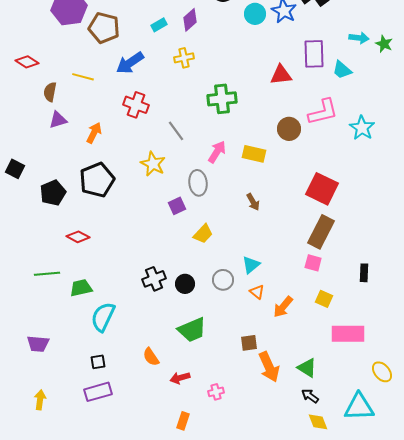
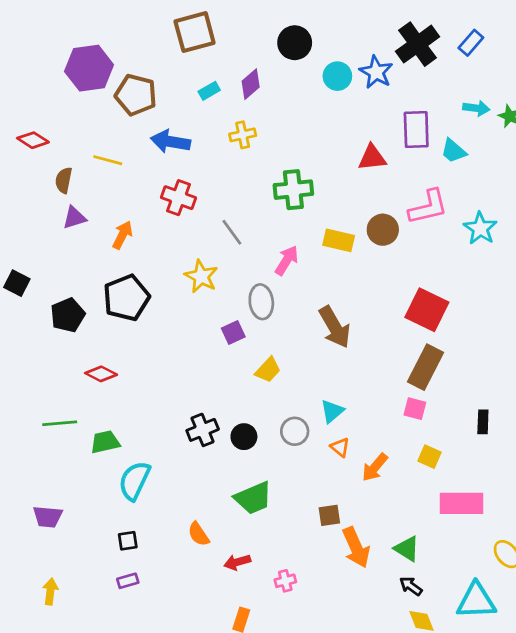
blue arrow: (130, 63) -> (170, 142), turned 44
yellow rectangle: (254, 154) -> (339, 240), moved
brown arrow: (253, 202) -> (335, 327), size x1.8
purple rectangle: (98, 392) -> (128, 581), size x0.6

